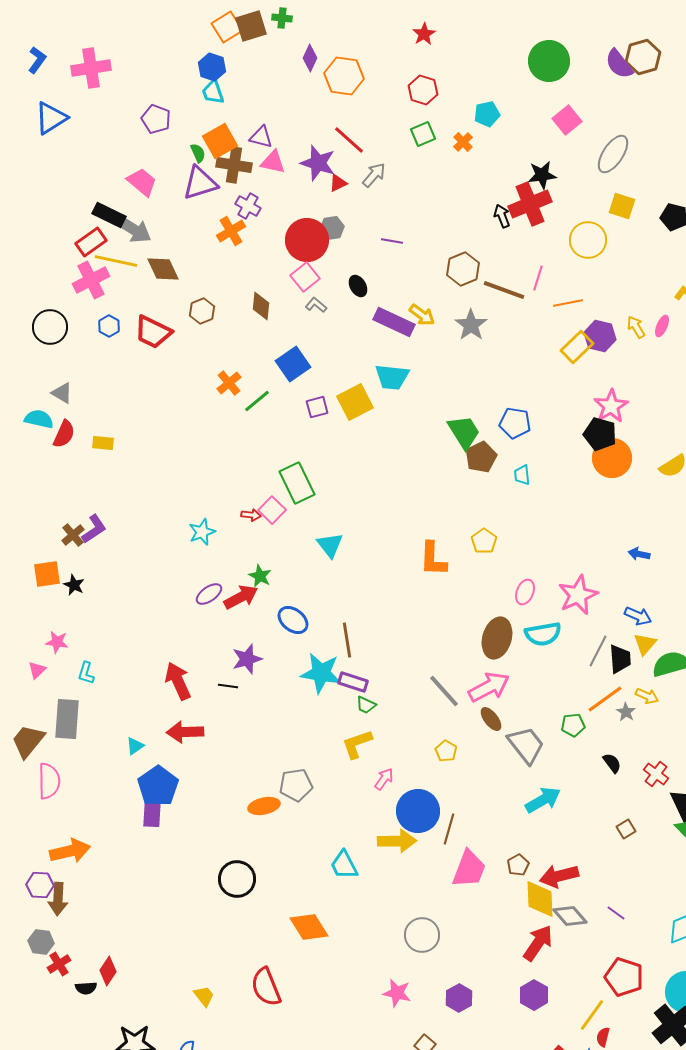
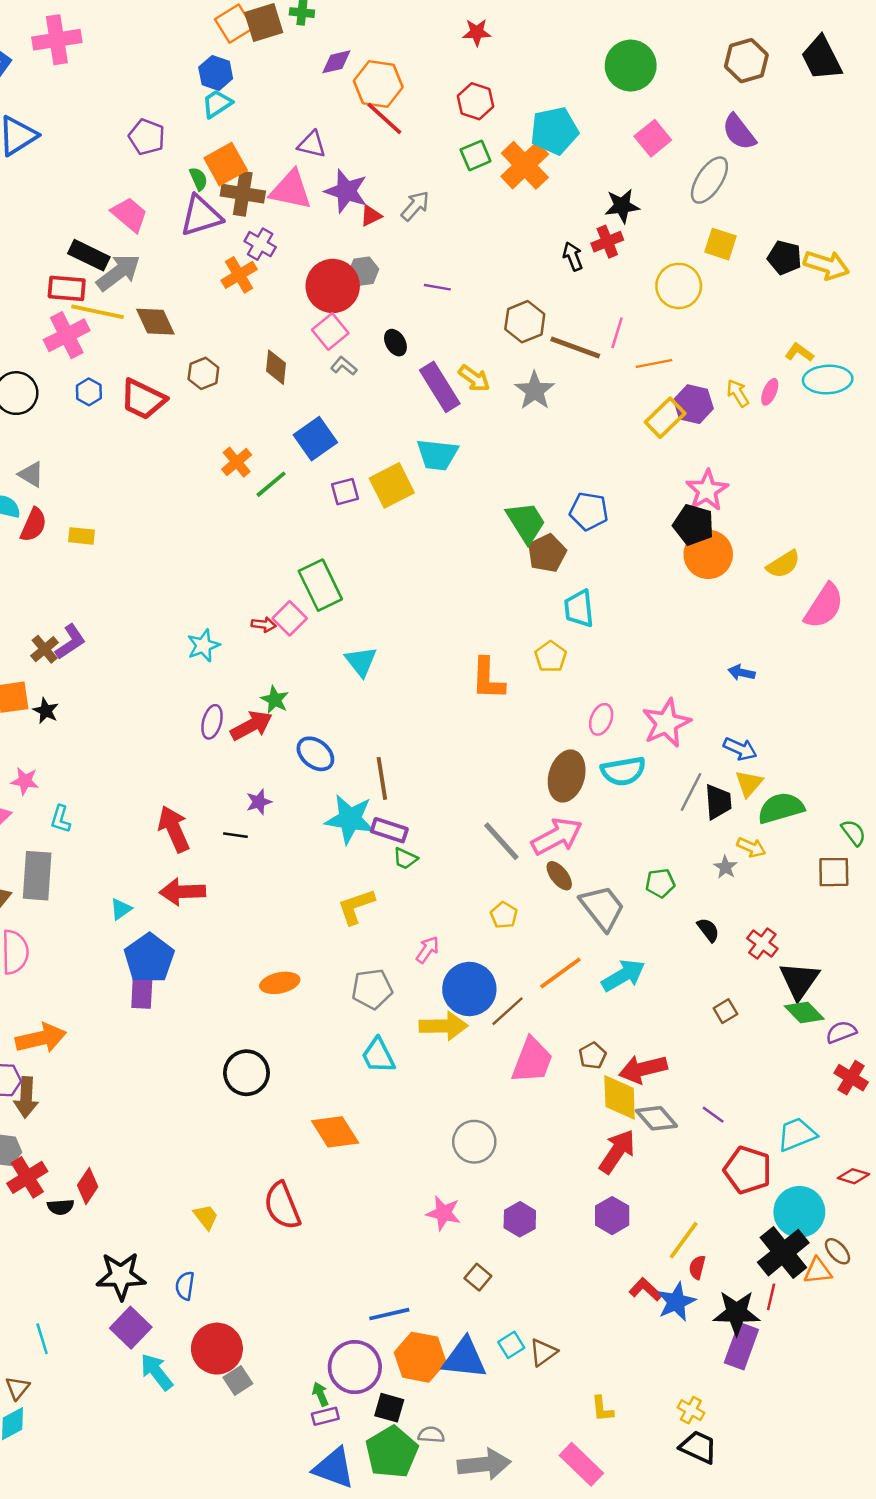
red star: (424, 34) -> (477, 32), turned 30
purple diamond: (310, 58) -> (336, 62), turned 52
purple semicircle: (619, 64) -> (739, 132), moved
pink cross: (91, 68) -> (57, 40), moved
cyan trapezoid: (213, 92) -> (217, 104), turned 76
cyan pentagon: (487, 114) -> (554, 131), size x1.5
purple triangle: (261, 137) -> (312, 144), moved
red line: (349, 140) -> (384, 118), moved
orange cross: (463, 142) -> (525, 165), size x2.0
pink triangle: (273, 162) -> (291, 190), size x1.4
red cross: (530, 204) -> (607, 242), size x0.6
gray arrow: (133, 229) -> (118, 272), turned -69
red rectangle: (91, 242) -> (67, 288), turned 40
purple rectangle: (394, 322) -> (440, 387), turned 33
cyan trapezoid: (522, 475) -> (579, 609), moved, size x1.5
purple ellipse: (209, 594) -> (212, 722), turned -40
purple star: (247, 659) -> (259, 802), size x0.7
orange line: (605, 699) -> (560, 973), moved
yellow L-shape: (357, 744) -> (356, 907), moved
gray pentagon: (296, 785) -> (372, 989), moved
brown line: (449, 829) -> (508, 1011), turned 32
red cross: (59, 964) -> (27, 1177), size x1.4
red pentagon: (624, 977) -> (748, 1170), moved

